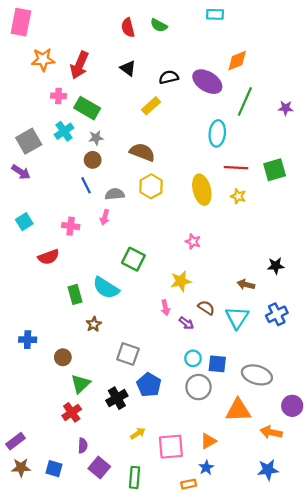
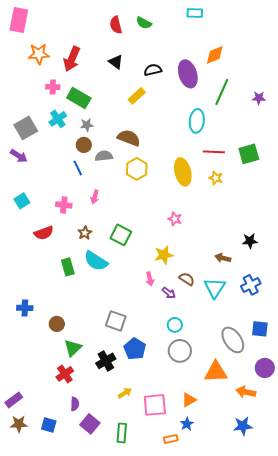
purple ellipse: (207, 82) -> (188, 74), turned 40
gray semicircle: (115, 194) -> (104, 156), moved
brown star: (94, 324) -> (85, 233), moved
blue square: (217, 364) -> (260, 329), moved
gray ellipse: (257, 375) -> (233, 340), turned 40

